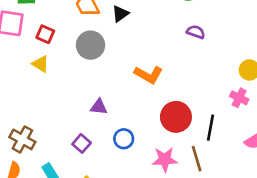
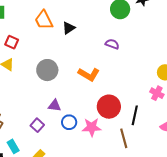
purple semicircle: (196, 32) -> (112, 44), moved
gray circle: (90, 45) -> (47, 70), moved
purple triangle: (99, 107) -> (55, 105), moved
pink star: (165, 160) -> (92, 127), moved

